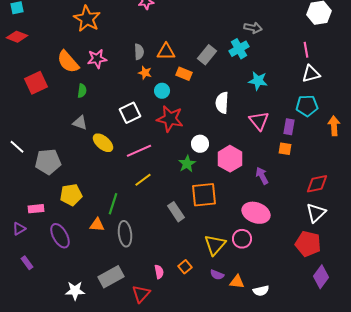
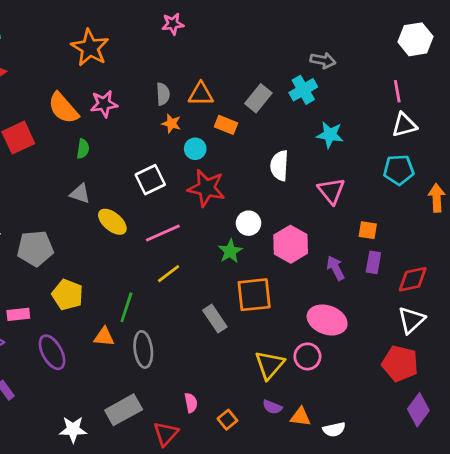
purple rectangle: (289, 127) -> (373, 262), moved
yellow pentagon: (71, 195) -> (67, 295), turned 30
orange square: (185, 267) -> (227, 420), moved

